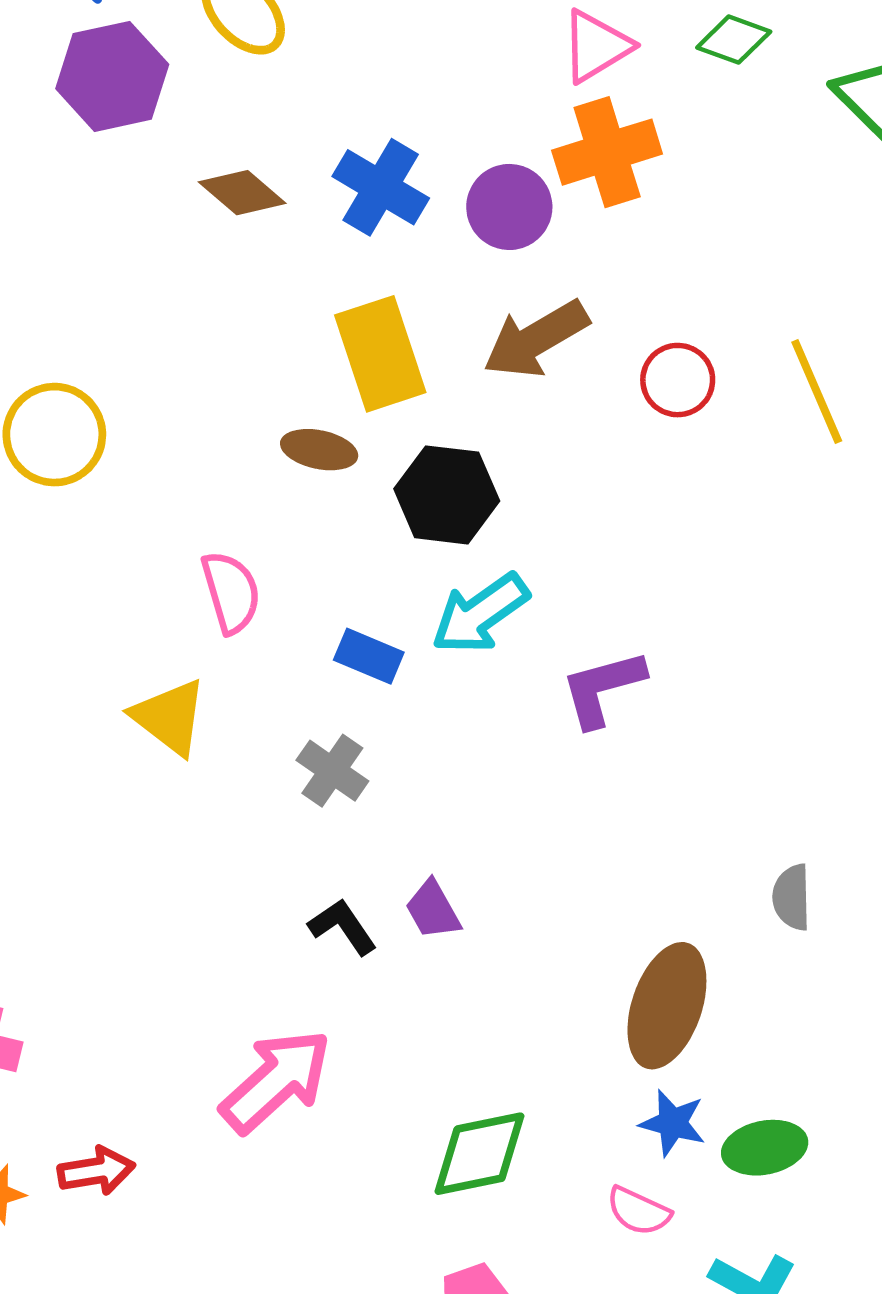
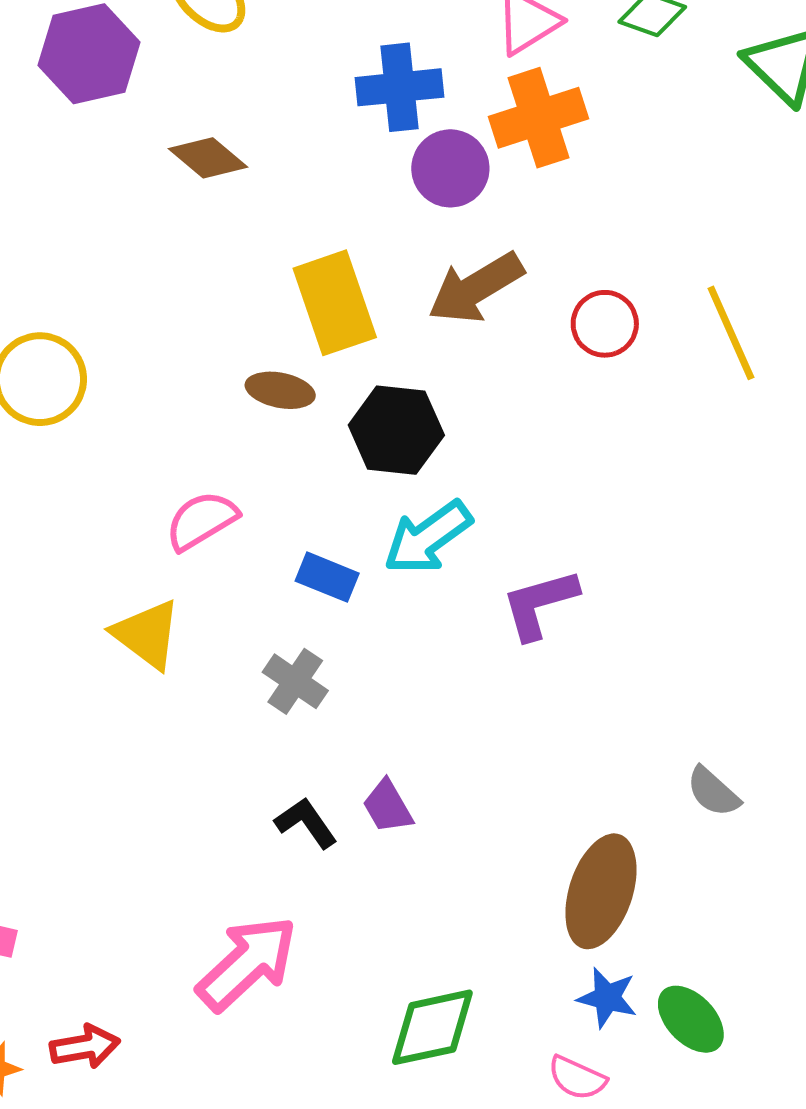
blue cross: (381, 187) -> (400, 87), moved, turned -36
pink semicircle: (231, 592) -> (202, 520), turned -104
gray semicircle: (792, 897) -> (713, 792), turned -46
green ellipse: (765, 1148) -> (691, 1019), turned 58

